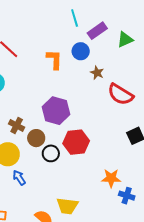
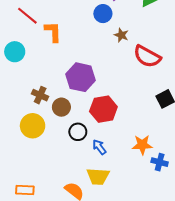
orange L-shape: (54, 60) -> (53, 32), moved
black circle: (51, 153) -> (78, 132), moved
blue arrow: (19, 178) -> (99, 147), moved

